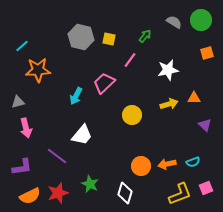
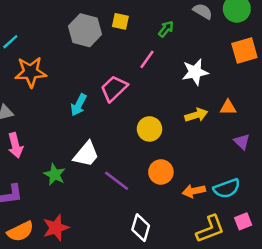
yellow square: (109, 39) -> (120, 21), moved
orange square: (207, 53) -> (244, 50), size x1.5
purple line: (57, 156) -> (117, 181), moved
cyan semicircle: (193, 162) -> (227, 188), size x1.5
orange circle: (141, 166) -> (161, 172), moved
green star: (90, 184) -> (55, 175), moved

